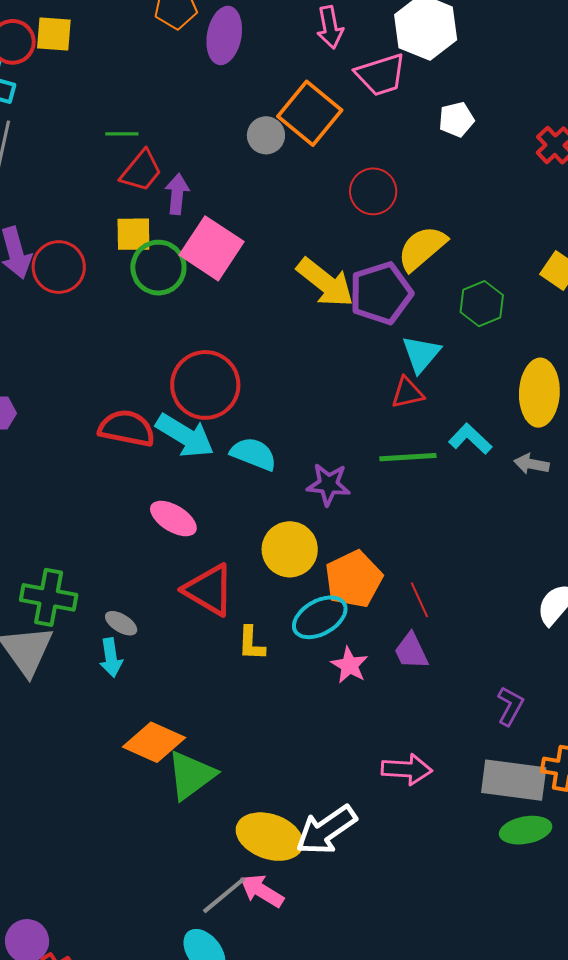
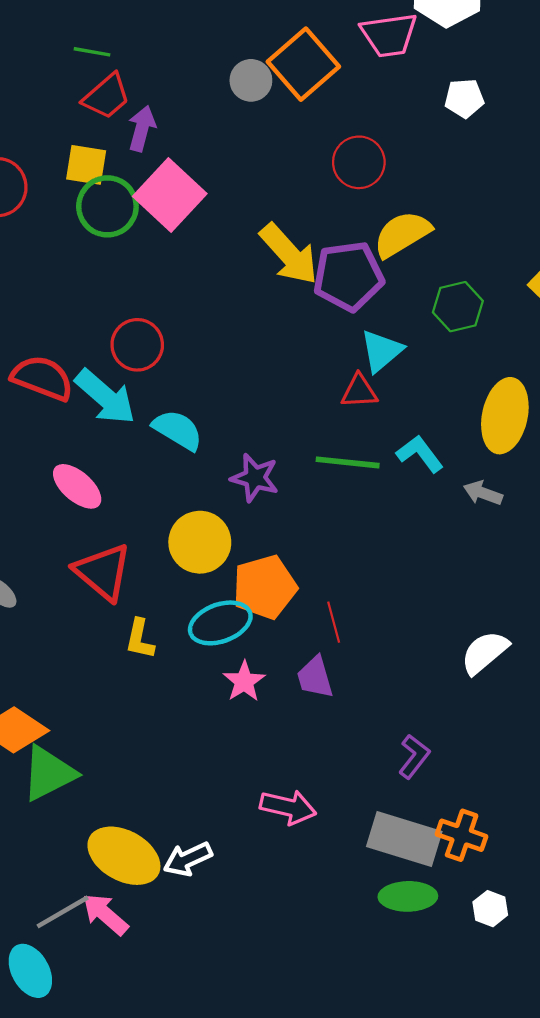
red circle: (205, 385) -> (137, 345), size x0.7
white arrow: (326, 830) -> (188, 859), size x0.7

